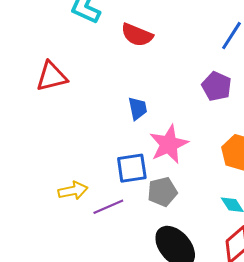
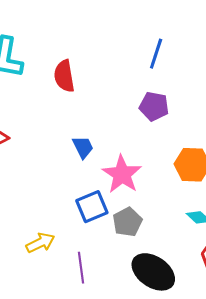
red semicircle: (137, 35) -> (64, 76), turned 72
purple line: (108, 207) -> (81, 268), moved, turned -60

